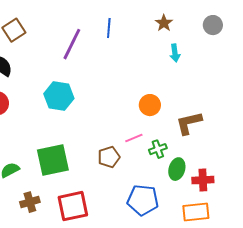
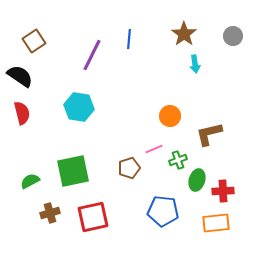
brown star: (164, 23) -> (184, 34), size x1.4

